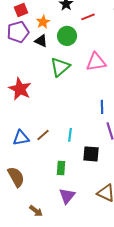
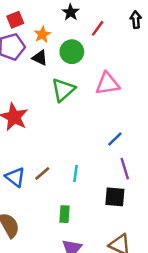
red line: (88, 17) -> (98, 28), turned -32
blue line: (102, 107) -> (115, 139), turned 48
blue triangle: (21, 138) -> (15, 177), turned 48
black square: (91, 154) -> (115, 197), moved

